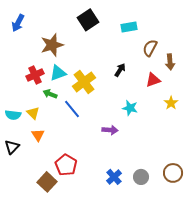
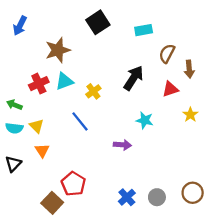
black arrow: (120, 70) -> (134, 78), size x1.6
yellow cross: (84, 82) -> (93, 91), size x0.6
green arrow: (50, 94) -> (14, 105), moved

